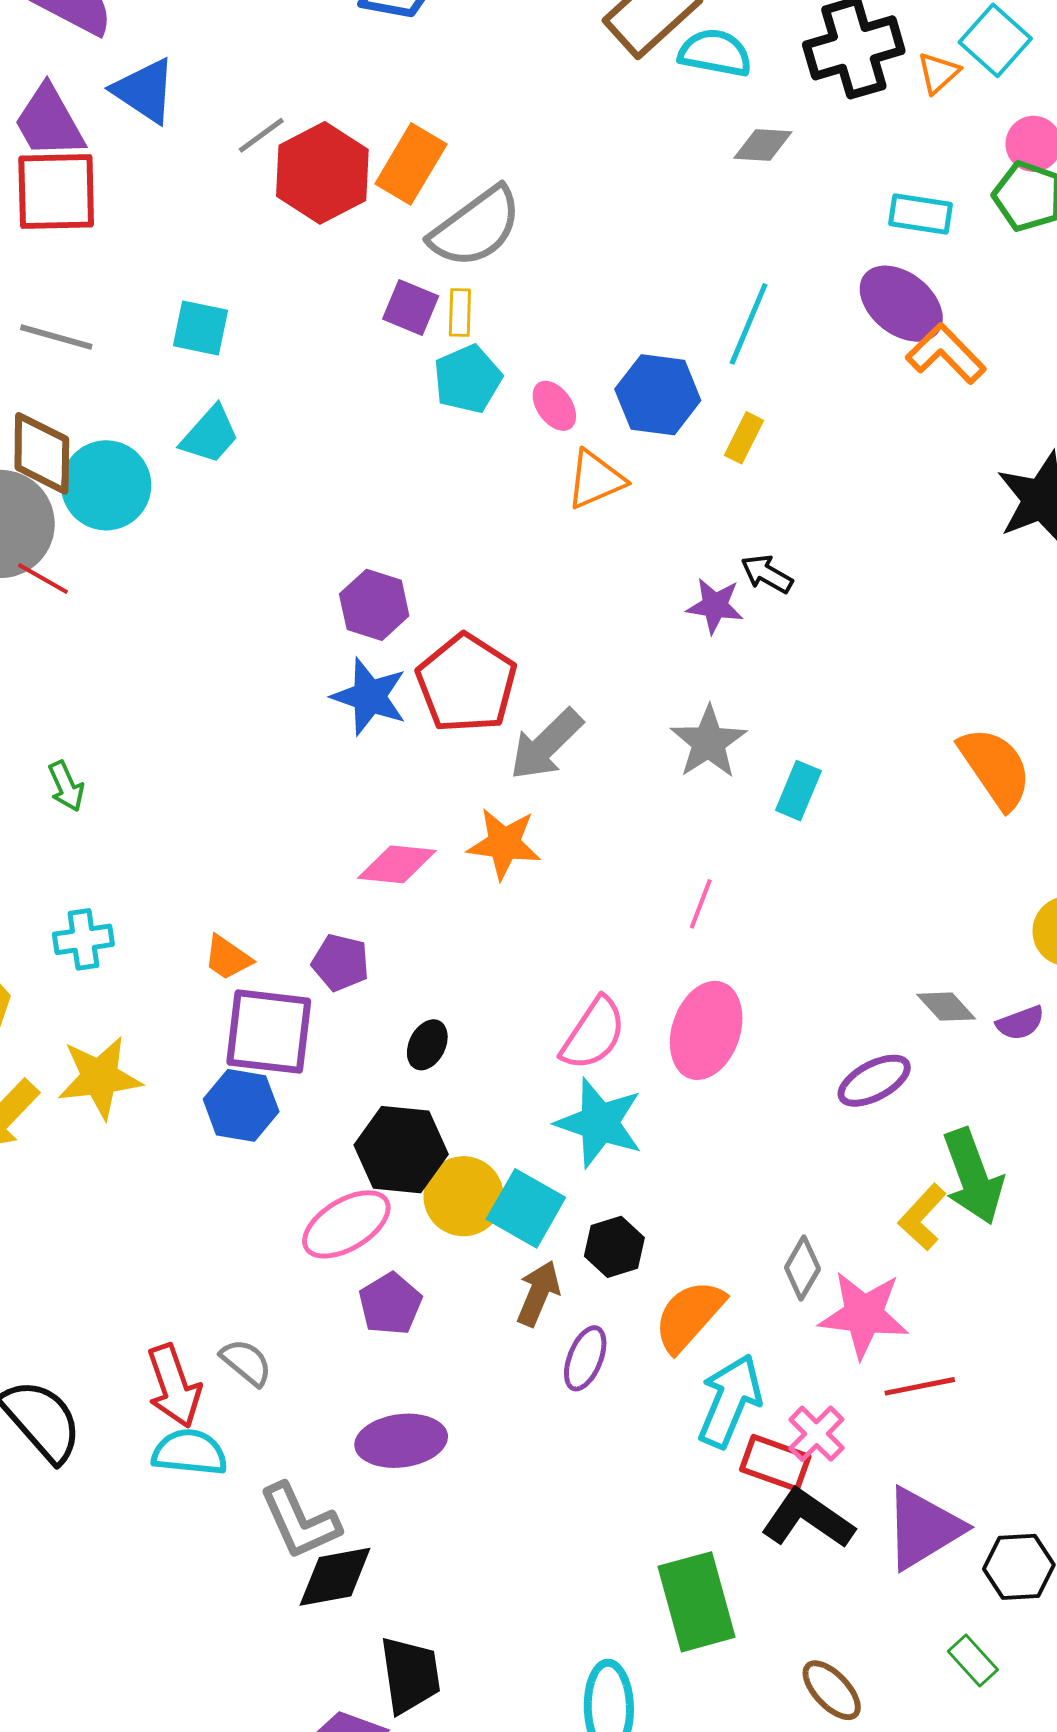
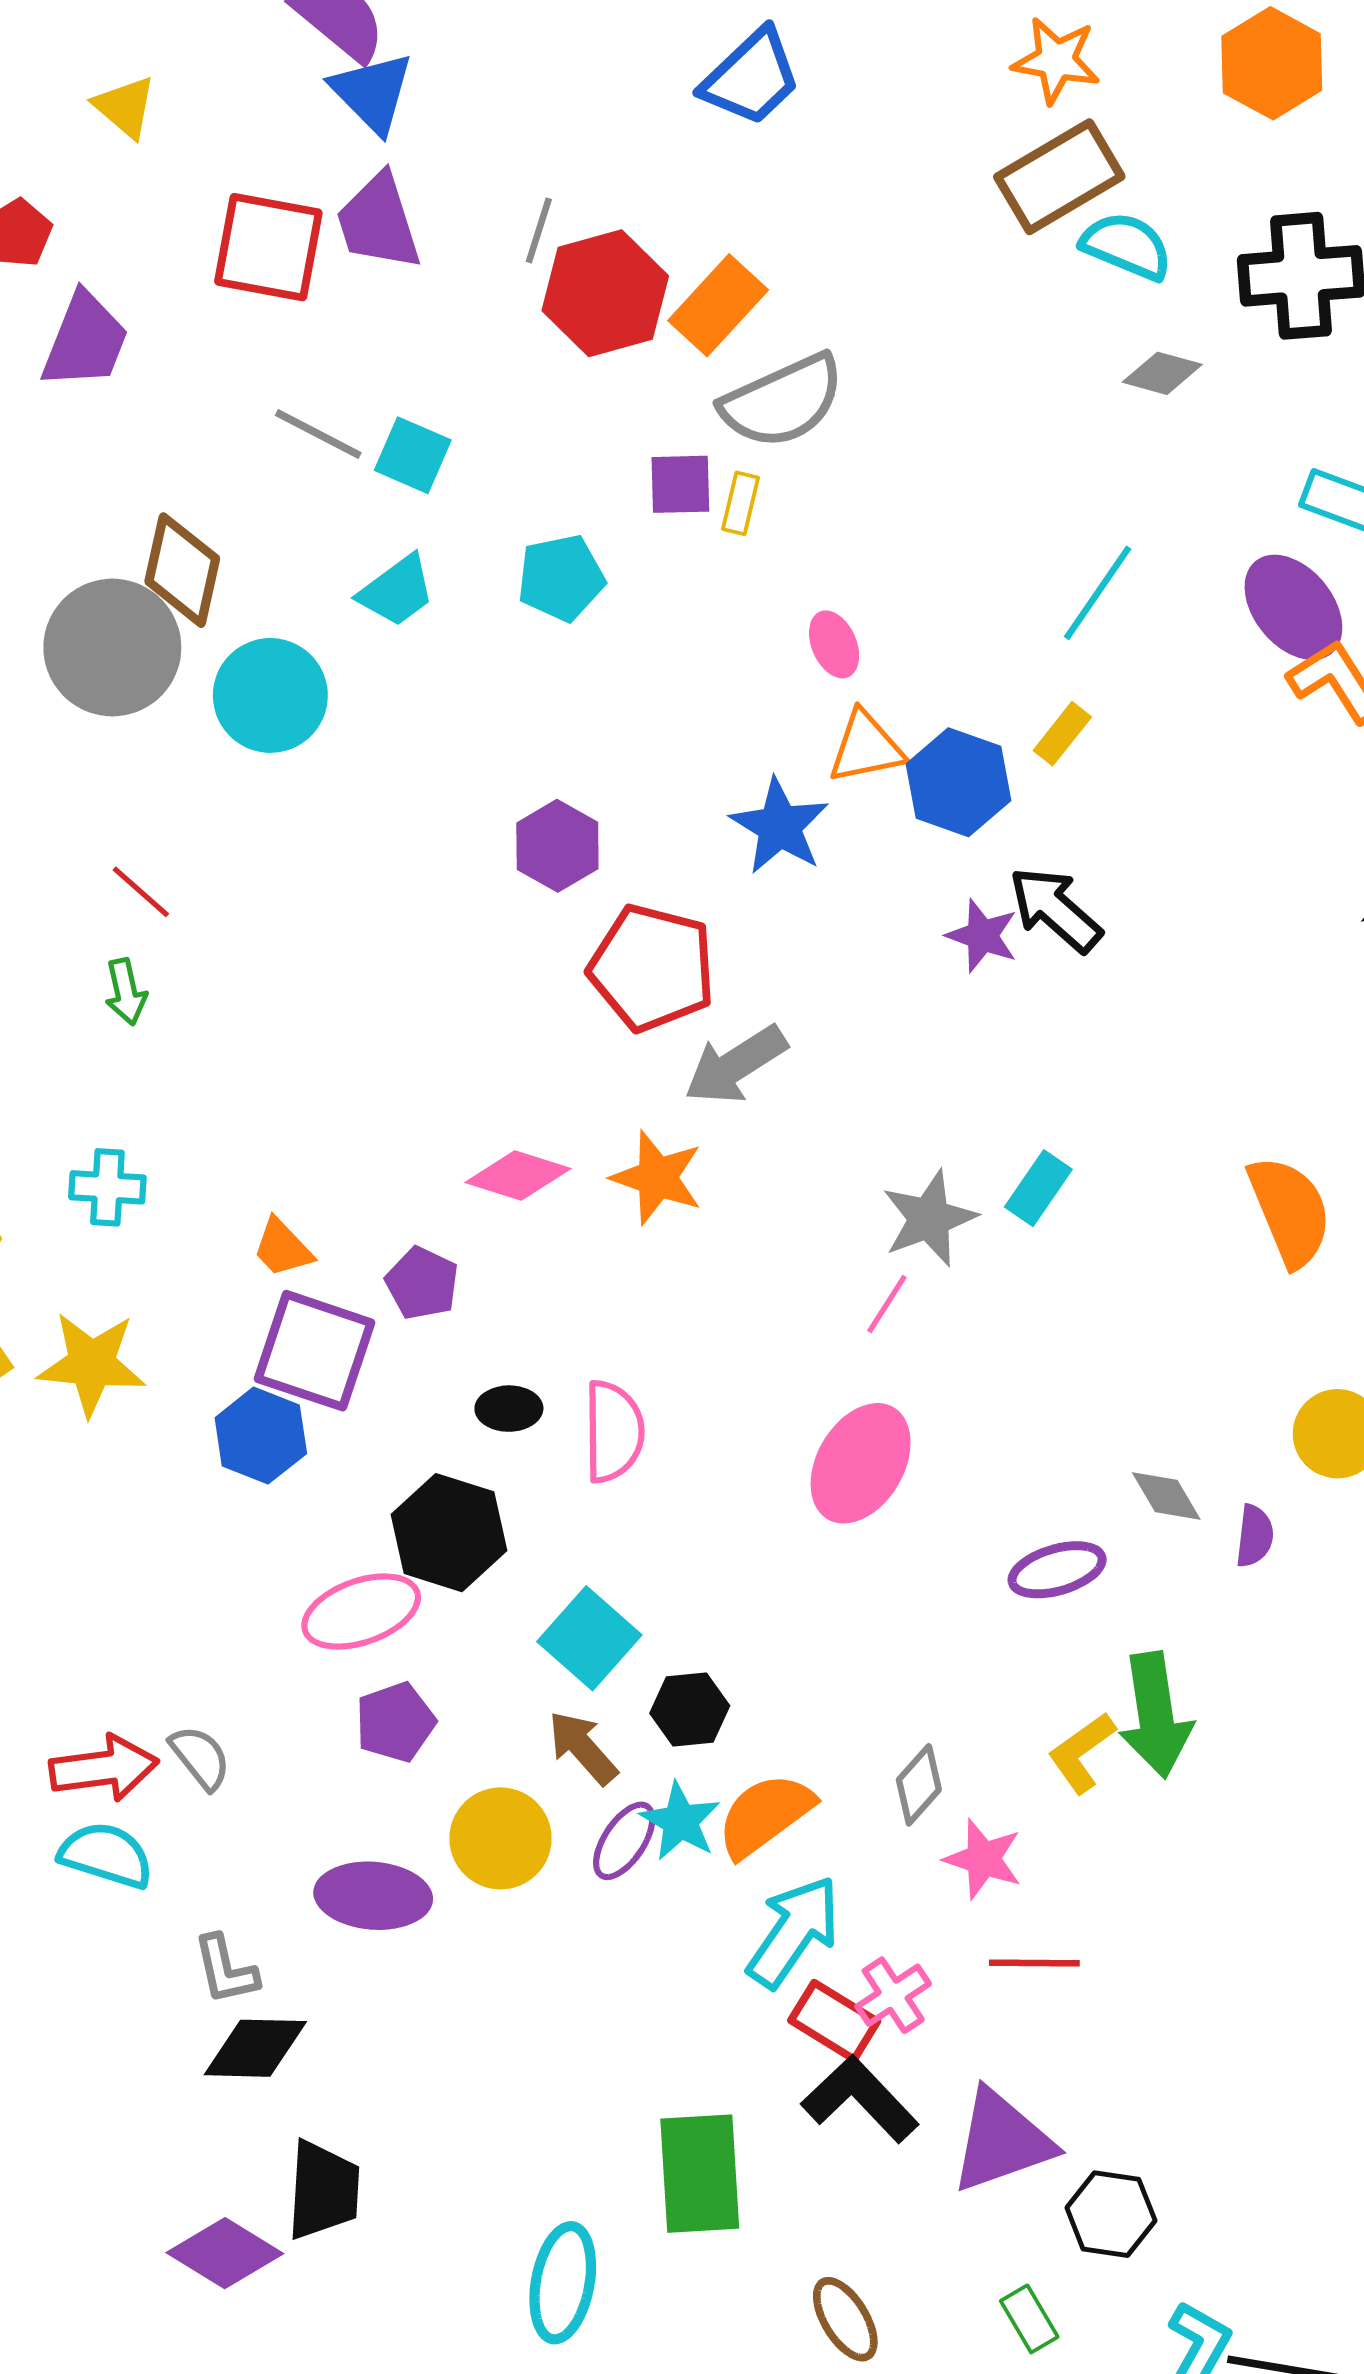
blue triangle: (145, 91) -> (372, 93), moved
purple trapezoid: (49, 122) -> (378, 222), moved
gray line: (261, 135) -> (539, 230), turned -48
purple square: (411, 308) -> (680, 484), turned -36
gray line: (56, 337) -> (318, 434), moved
cyan pentagon: (468, 379) -> (561, 578), moved
blue hexagon: (658, 395) -> (958, 782), moved
cyan circle: (106, 485) -> (270, 695), moved
black arrow: (767, 574) -> (1055, 909), size x1.5
red line: (43, 578) -> (141, 892), moved
red pentagon: (467, 683) -> (652, 968), turned -30
blue star: (369, 697) -> (780, 826), moved
gray star: (709, 742) -> (929, 1218), moved
purple semicircle: (1020, 1023) -> (1255, 1536), turned -75
pink semicircle: (593, 1034) -> (614, 1432), moved, turned -46
black ellipse: (427, 1045) -> (509, 1409), turned 51
cyan star: (599, 1123) -> (680, 1821), moved, size x0.7
yellow circle: (464, 1196) -> (501, 1838), moved
brown arrow: (538, 1293) -> (583, 1748), turned -76
pink star: (864, 1315) -> (983, 1859), size x0.7
red arrow: (174, 1386) -> (104, 1768), turned -90
gray L-shape: (300, 1521) -> (226, 1970), size x0.7

